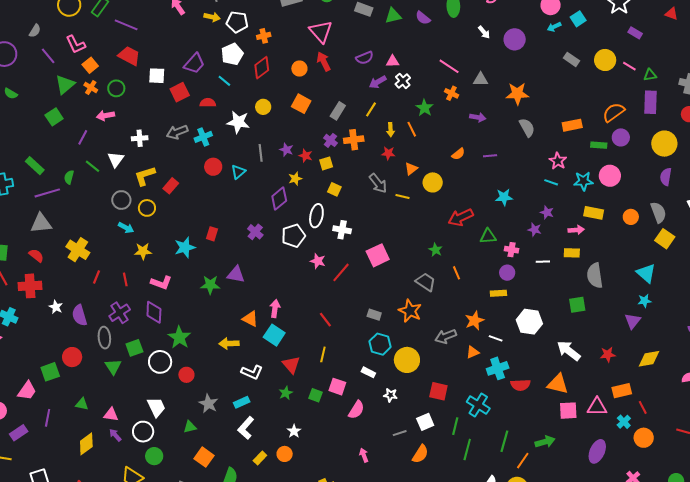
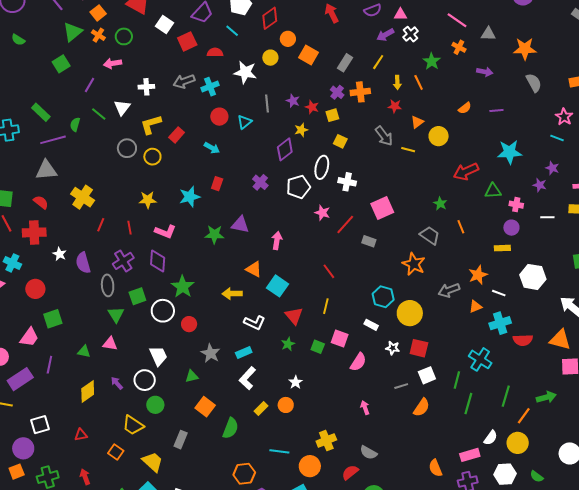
orange circle: (299, 69) -> (288, 39), moved
white square: (157, 76) -> (165, 24), turned 30
cyan star: (504, 197) -> (510, 152), size x1.4
cyan arrow: (126, 228) -> (212, 148), moved
pink arrow: (275, 309) -> (277, 241), moved
gray rectangle: (374, 315) -> (369, 241), moved
red circle: (72, 357) -> (35, 289), moved
red square: (438, 391) -> (419, 348), moved
pink triangle: (111, 415) -> (110, 344), moved
purple rectangle: (19, 433) -> (20, 379), size x1.4

